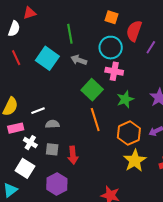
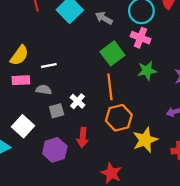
gray semicircle: (52, 124) -> (44, 90), moved
orange hexagon: (129, 133) -> (119, 118), moved
white cross: (30, 143) -> (78, 101), moved
gray square: (52, 149) -> (57, 111), turned -32
red arrow: (73, 155) -> (83, 137), moved

